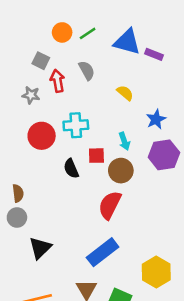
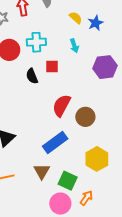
blue star: (156, 119) -> (96, 23), moved
cyan arrow: (124, 141) -> (74, 46), moved
brown circle: (121, 171) -> (85, 117), moved

